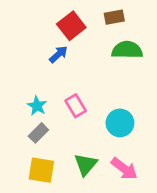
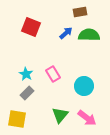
red square: (71, 26) -> (31, 27), moved, turned -30
blue arrow: (58, 54) -> (66, 33), moved
yellow square: (41, 170) -> (17, 119), moved

